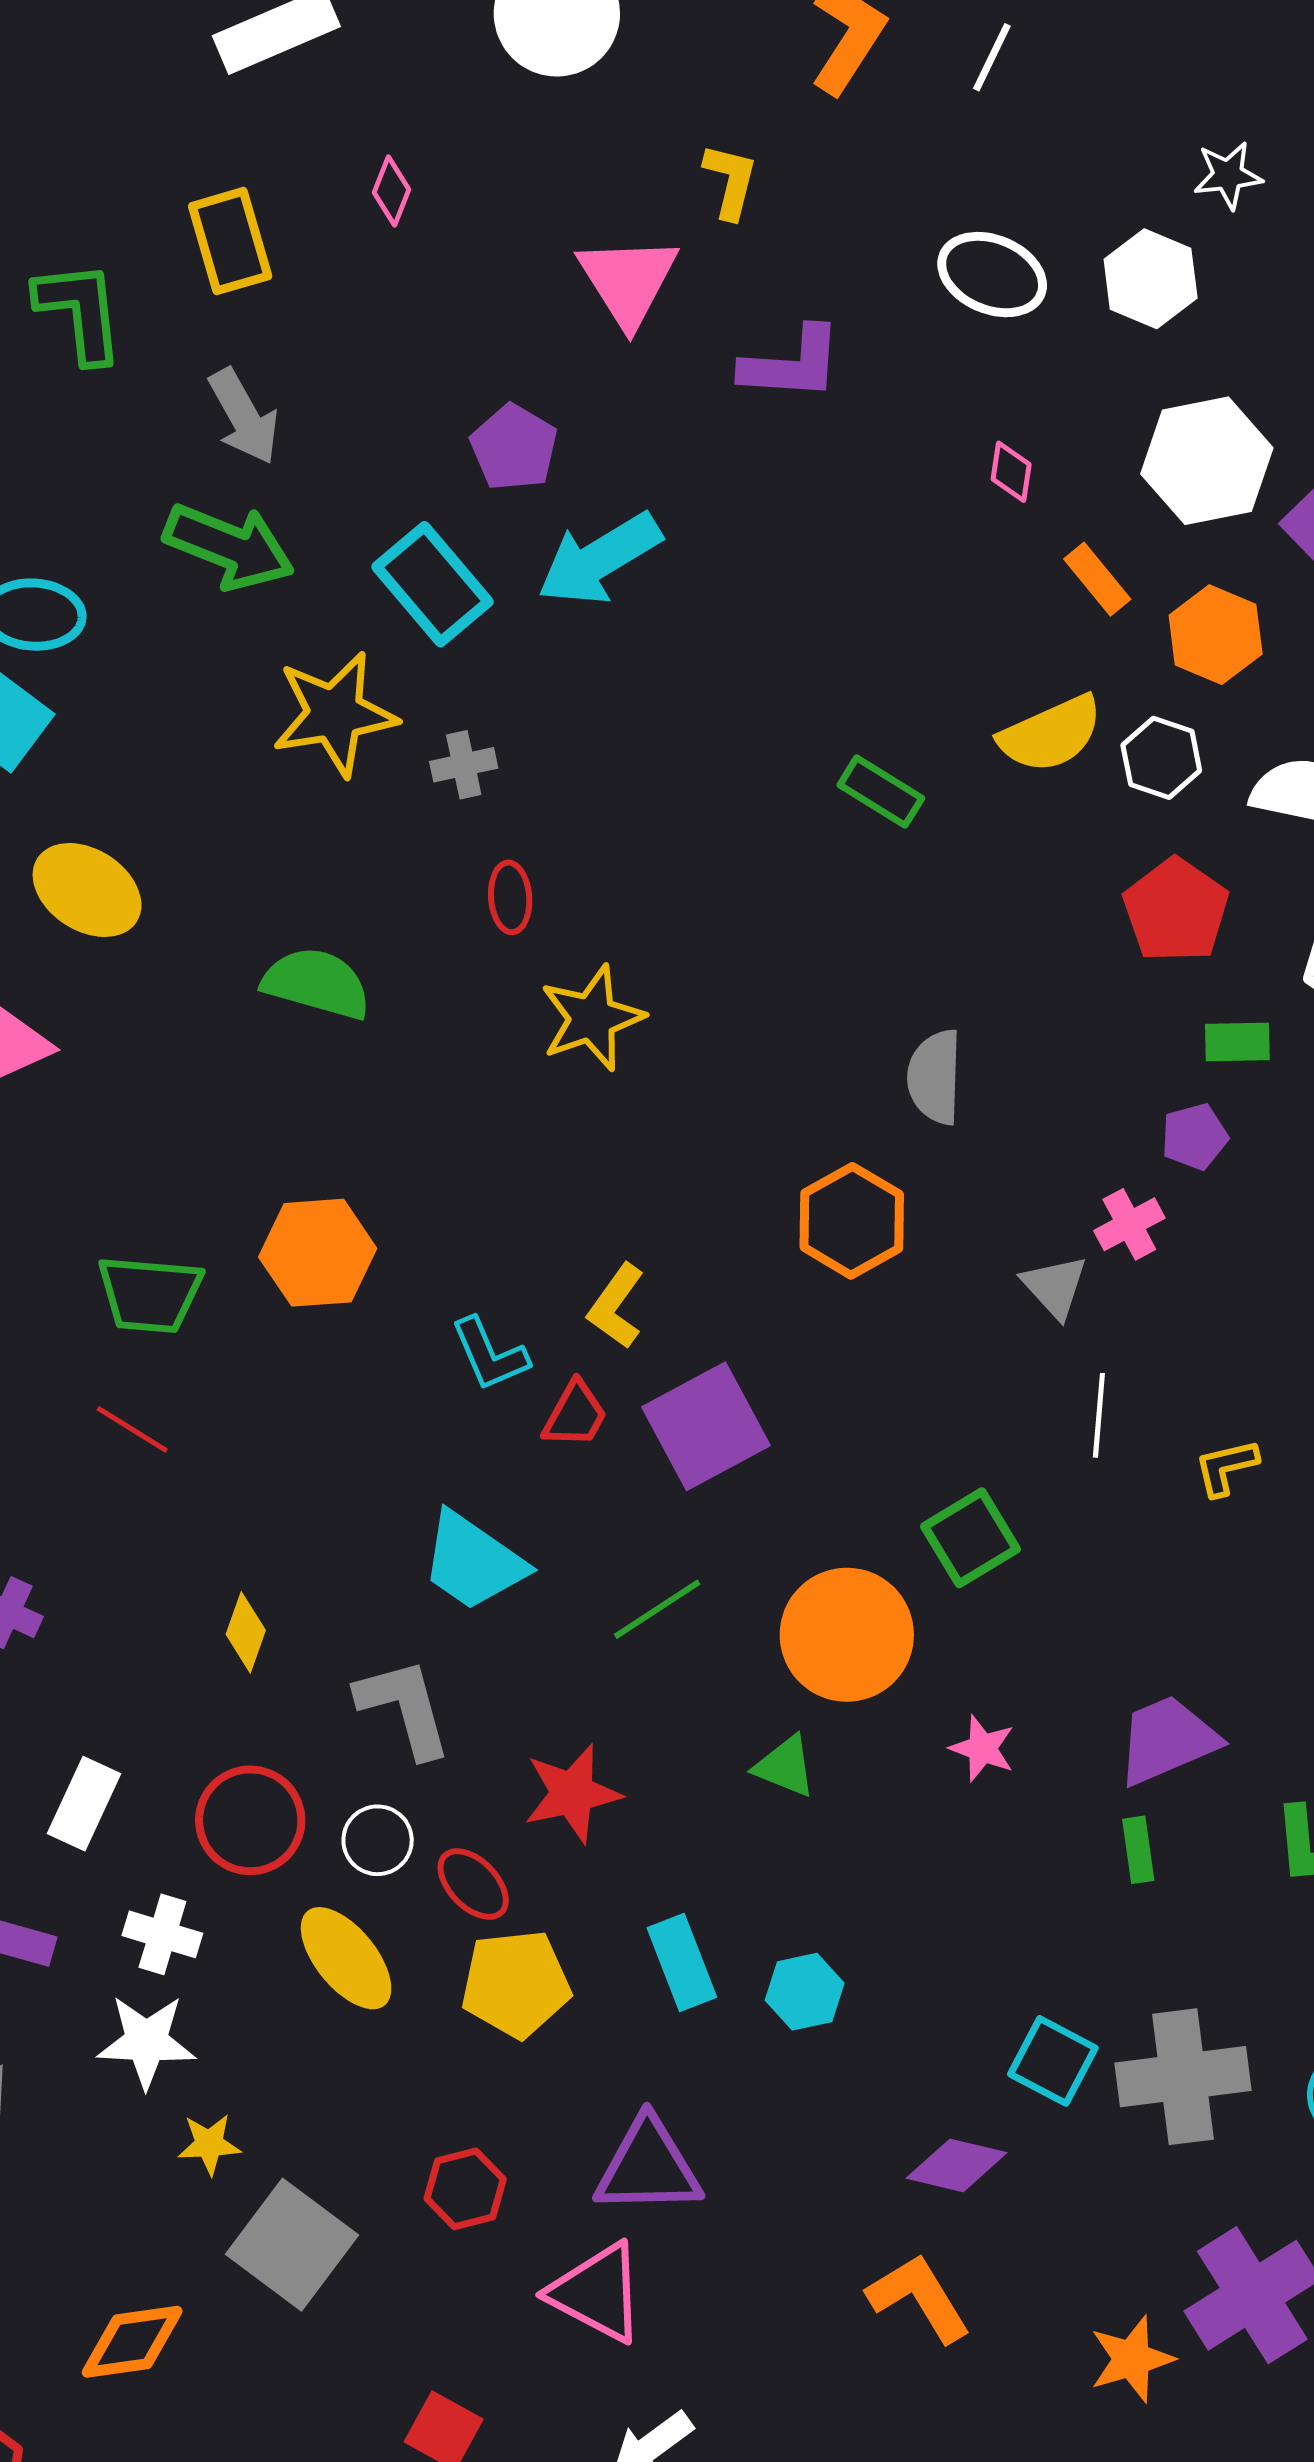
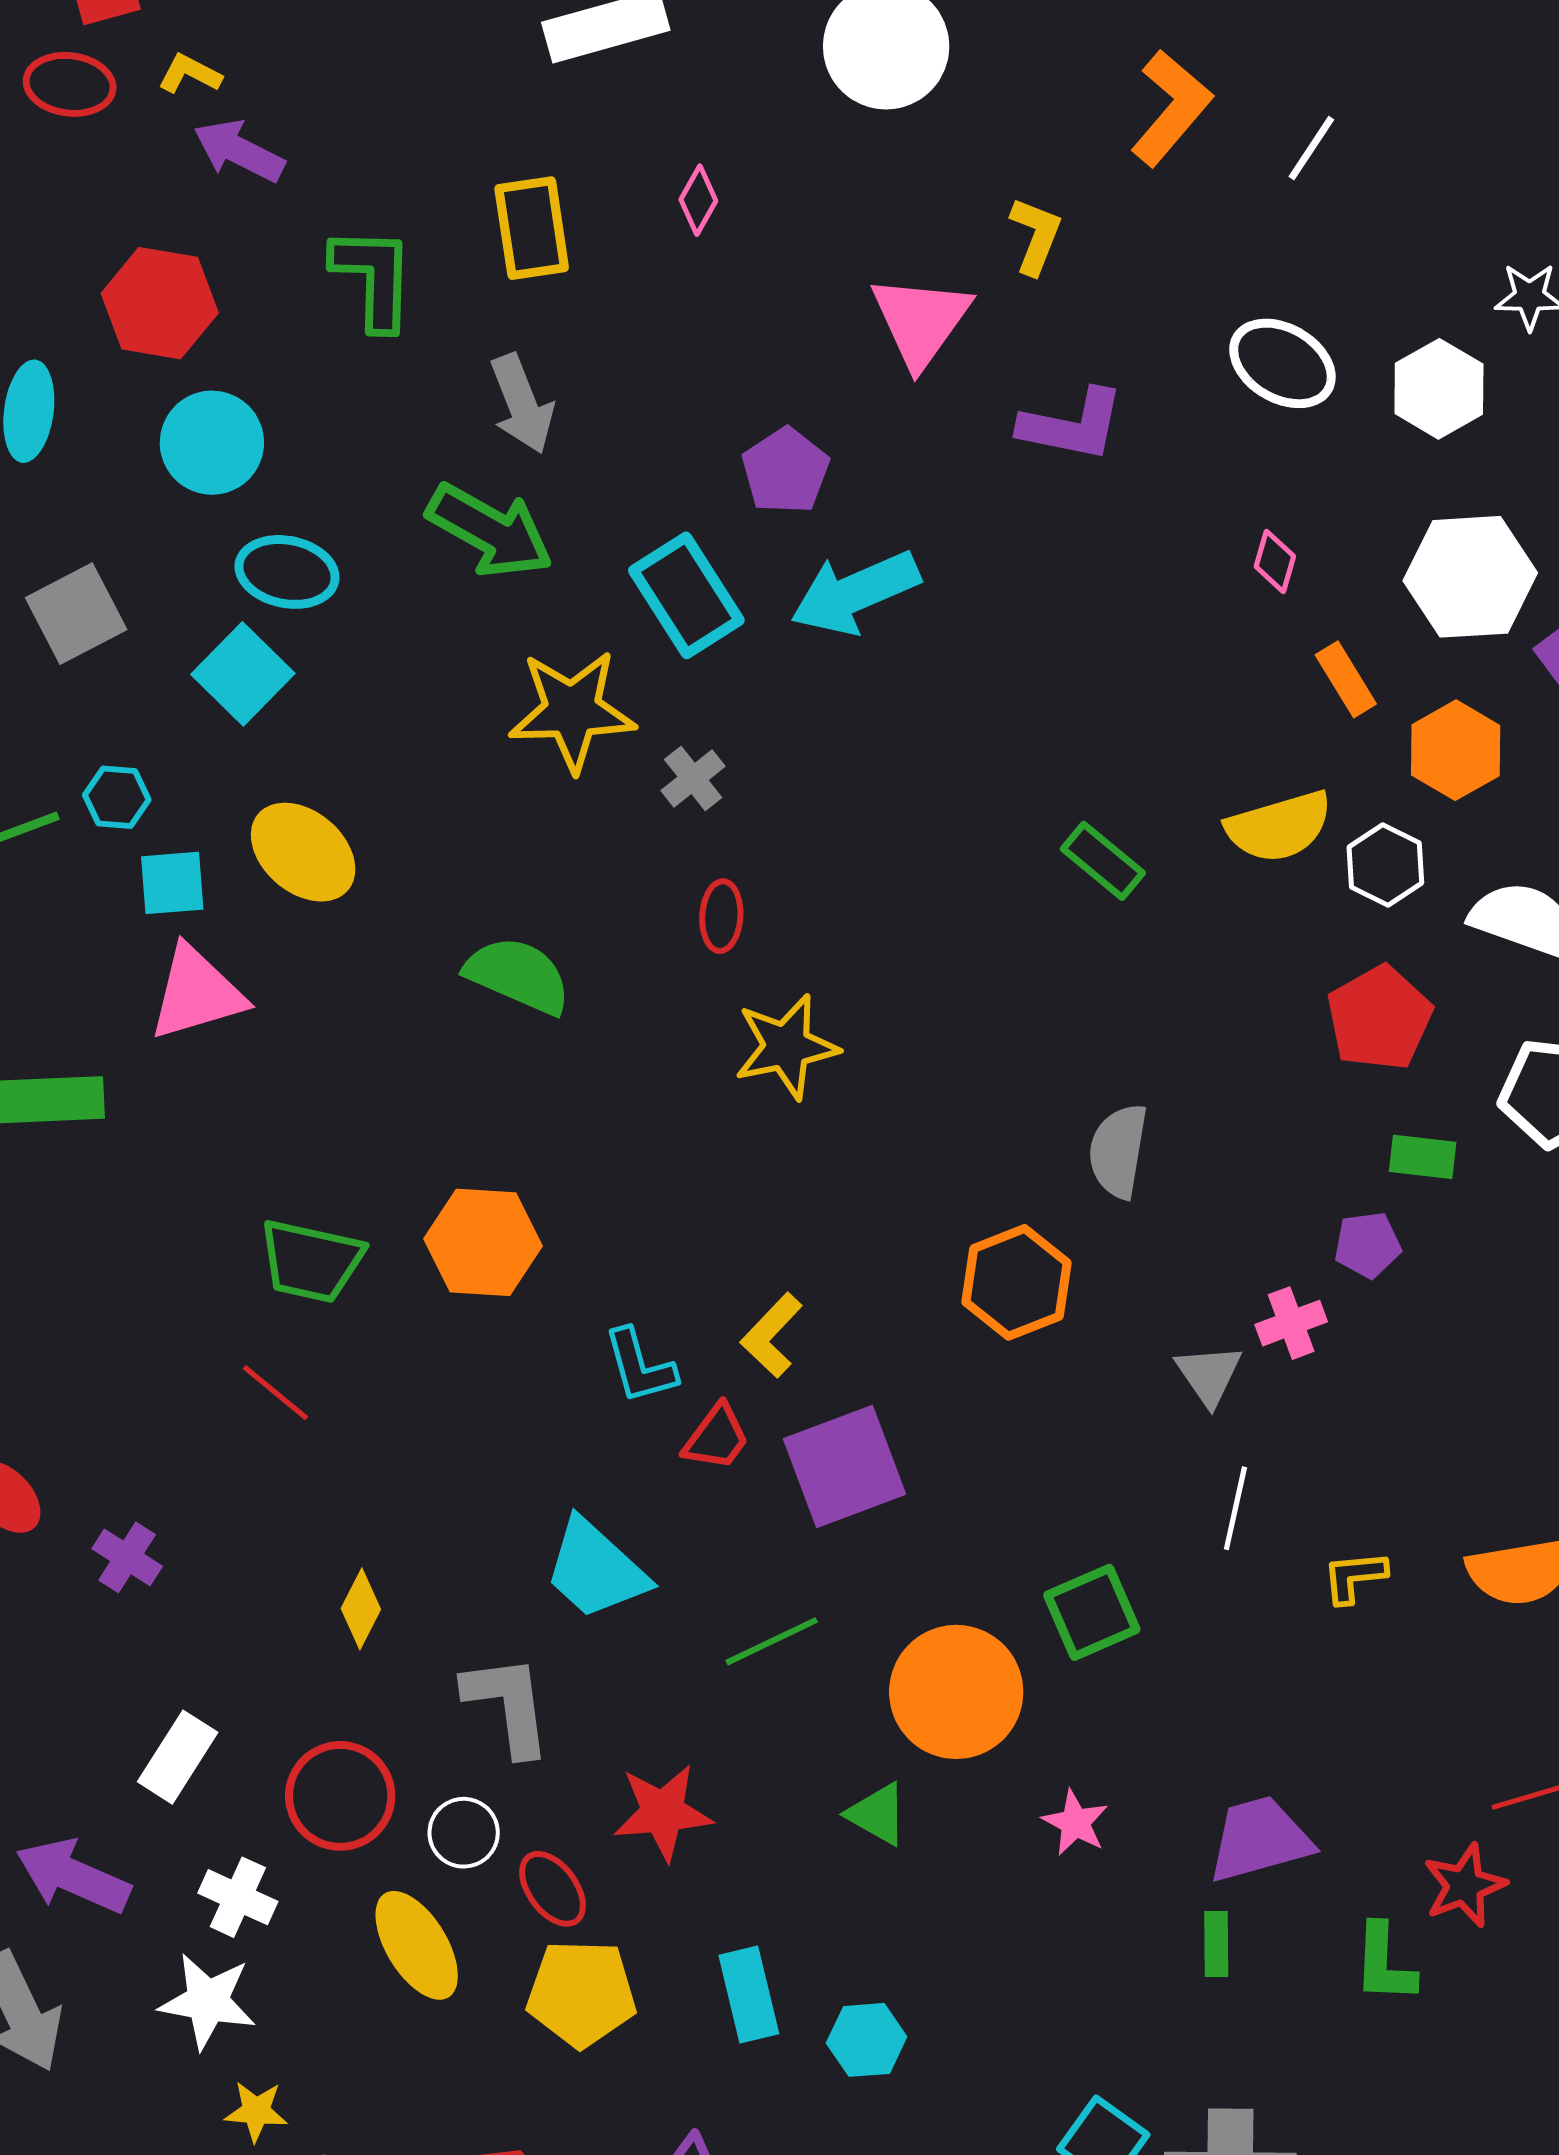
gray cross: (464, 765) -> (693, 778), turned -34

